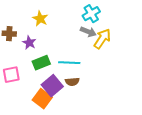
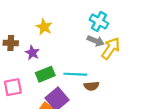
cyan cross: (91, 14) -> (99, 22), turned -30
brown semicircle: (72, 82) -> (91, 86), moved

